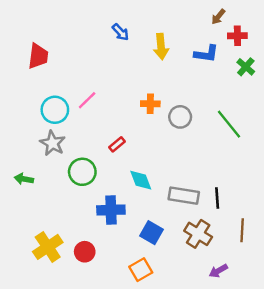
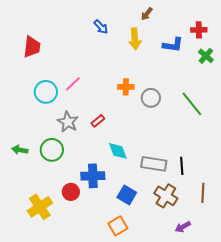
brown arrow: (218, 17) -> (147, 14), moved
gray star: (52, 143) -> (68, 122), moved
green circle: (82, 172) -> (52, 150), moved
red circle: (85, 252) -> (71, 192), moved

